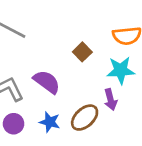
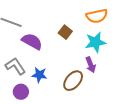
purple semicircle: (47, 82) -> (32, 41), moved
blue star: (50, 122) -> (39, 75), moved

